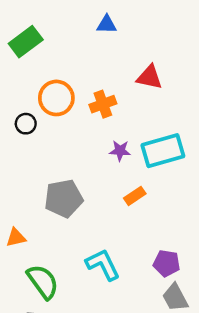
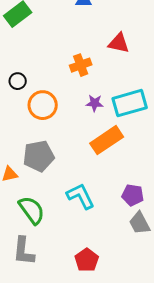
orange circle: (56, 98) -> (43, 105), moved
orange rectangle: (135, 196) -> (107, 140), size x1.8
gray pentagon: (64, 198) -> (39, 156), moved

